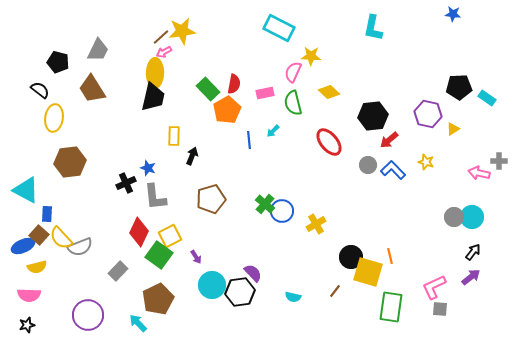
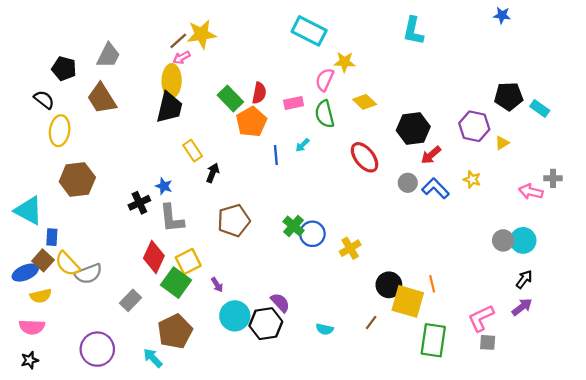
yellow rectangle: (174, 136) -> (193, 151), turned -36

